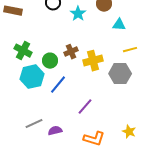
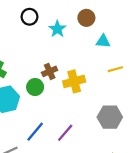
green circle: (50, 61) -> (35, 87), moved
gray hexagon: (120, 74) -> (110, 117), moved
blue line: (58, 85) -> (35, 132), moved

